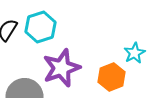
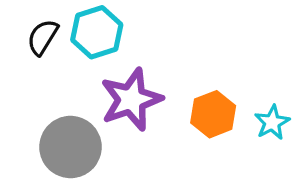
cyan star: (134, 53) -> (272, 122), moved

